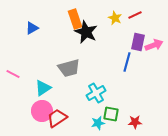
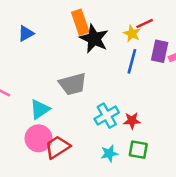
red line: (135, 15) -> (145, 23), moved
yellow star: (115, 18) -> (132, 34), moved
blue line: (127, 62) -> (132, 61), moved
green square: (111, 114) -> (138, 150), moved
red star: (135, 122) -> (132, 121), moved

